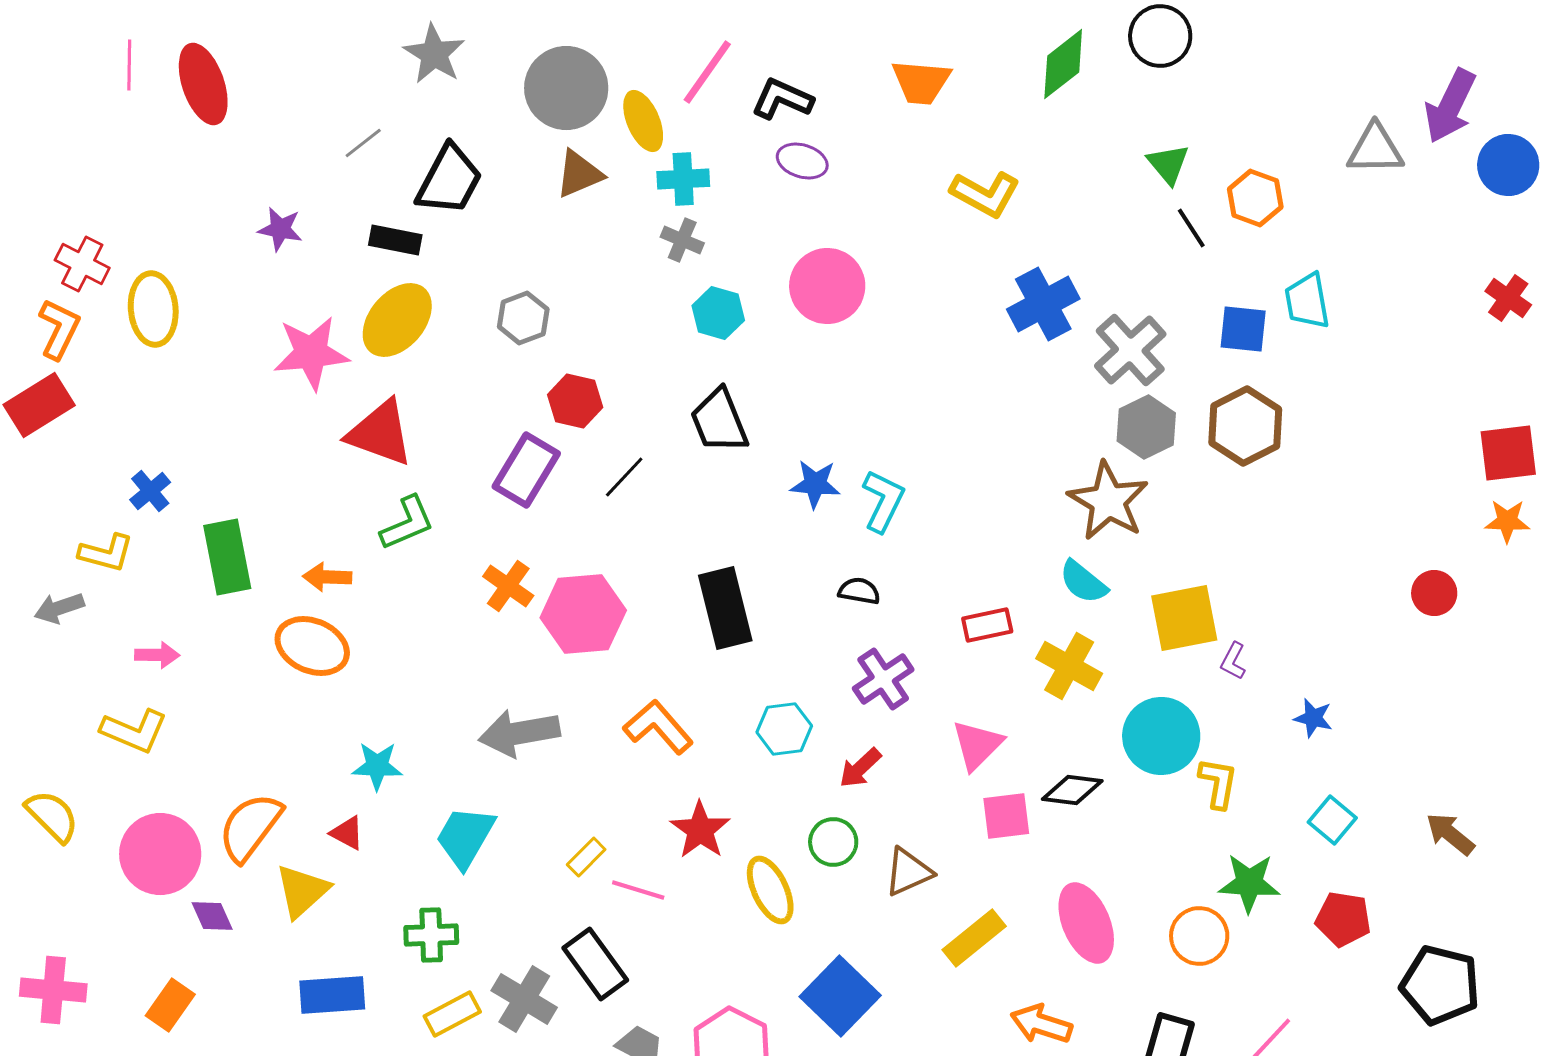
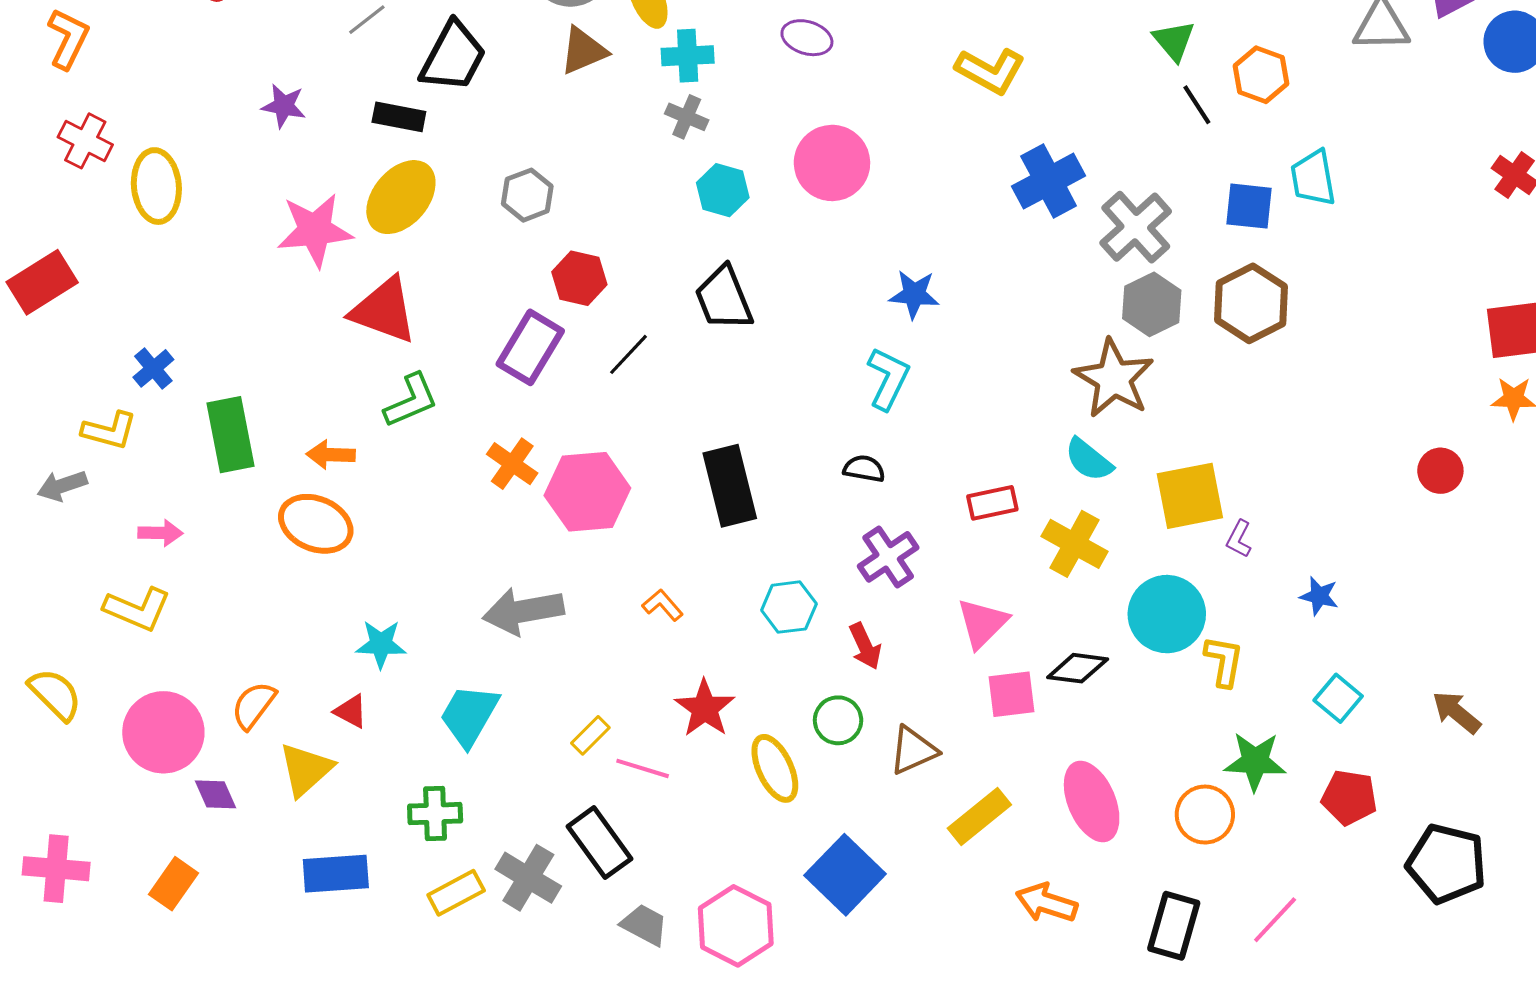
orange L-shape: (59, 329) -> (68, 39), moved
blue star: (815, 484) -> (914, 294), moved
orange L-shape: (658, 727) -> (663, 605), size x0.6
red arrow: (860, 768) -> (865, 646), turned -72
orange semicircle: (250, 827) -> (254, 705), size x0.7

